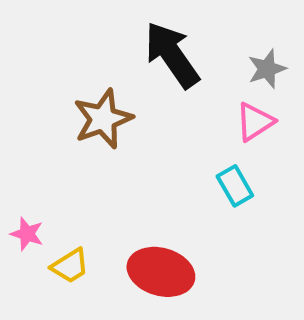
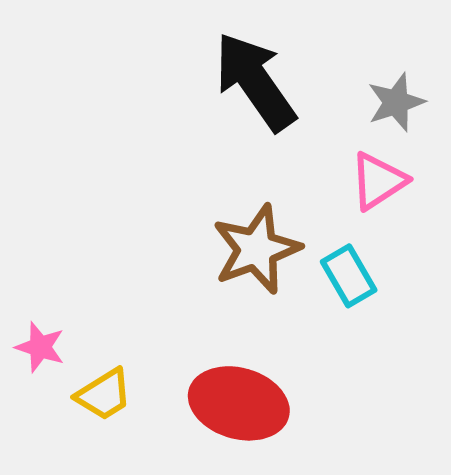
brown star: (103, 119) -> (257, 249), moved

